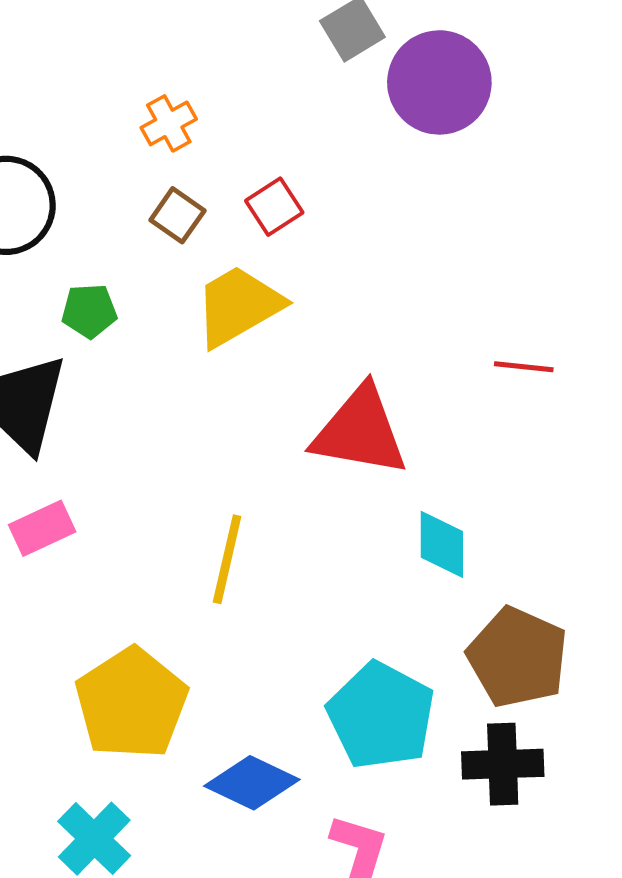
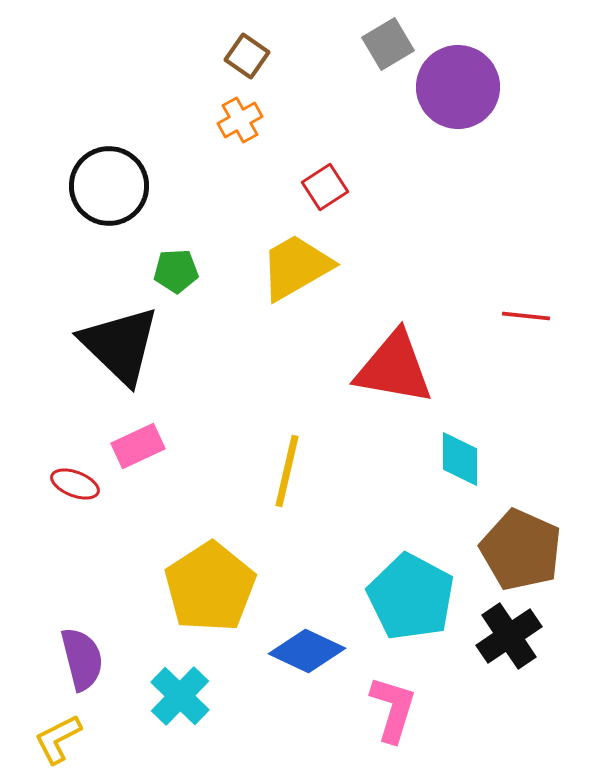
brown square: (177, 215) -> (247, 56), moved
black cross: (503, 764) -> (509, 636), turned -32

